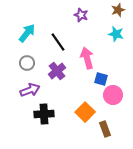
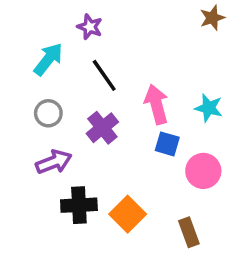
purple star: (81, 15) -> (90, 27), moved
cyan star: (116, 34) -> (209, 108), moved
blue square: (101, 79) -> (167, 144), moved
orange square: (85, 112) -> (128, 214), moved

